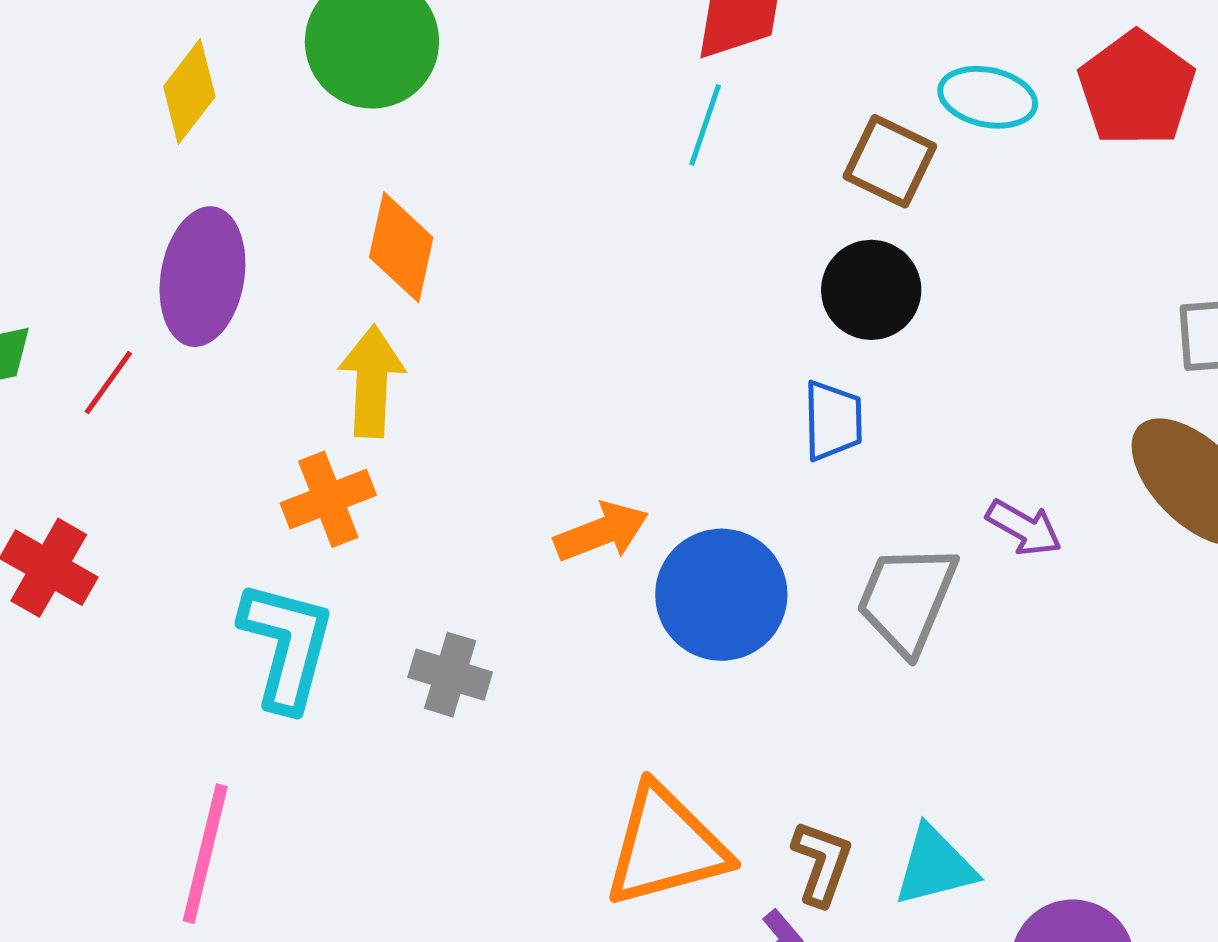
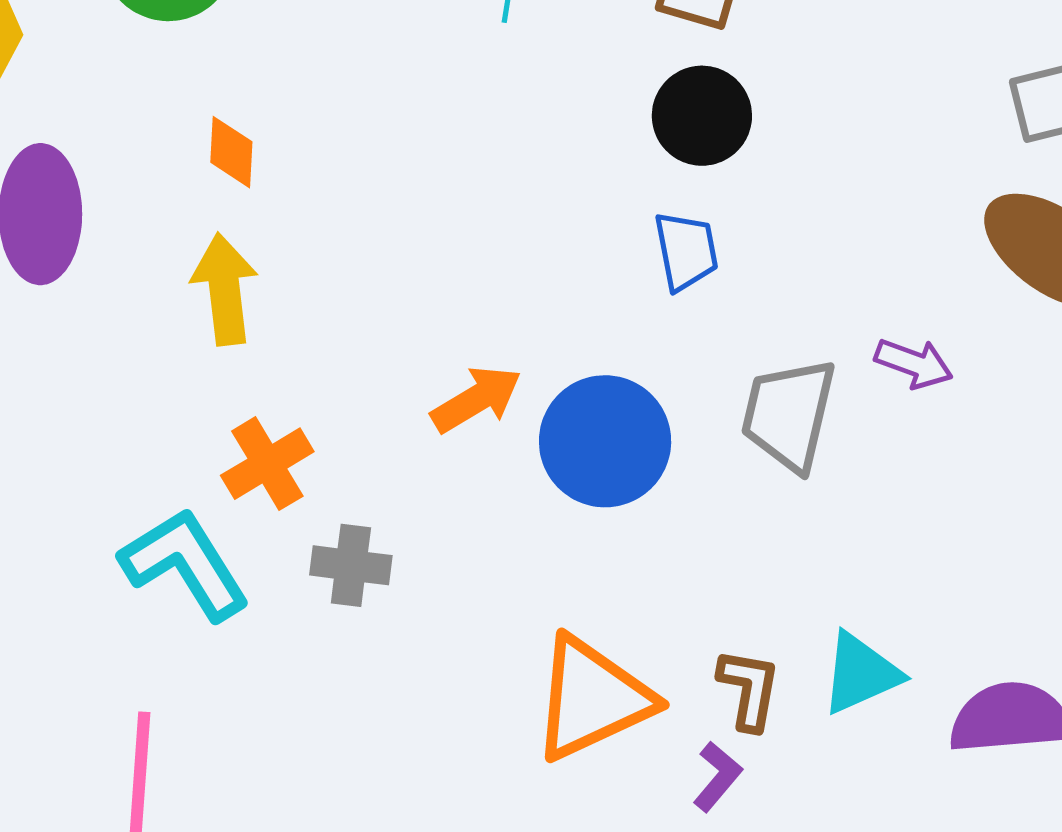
orange diamond: (401, 247) -> (231, 152), size x0.7
orange cross: (328, 499) -> (267, 464), moved
purple arrow: (1024, 528) -> (914, 363), moved
cyan L-shape: (287, 646) -> (185, 564), turned -37

